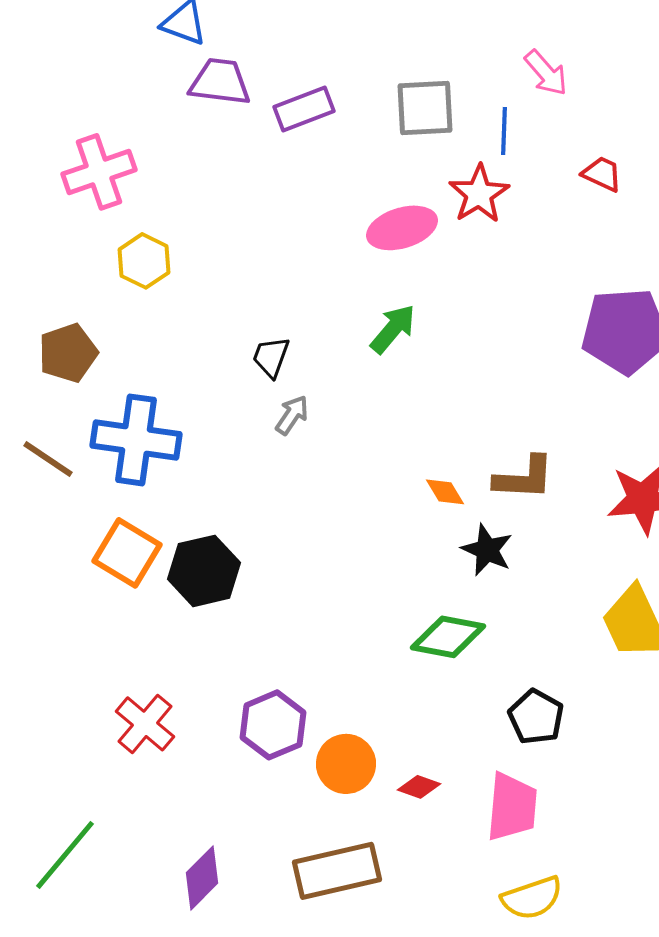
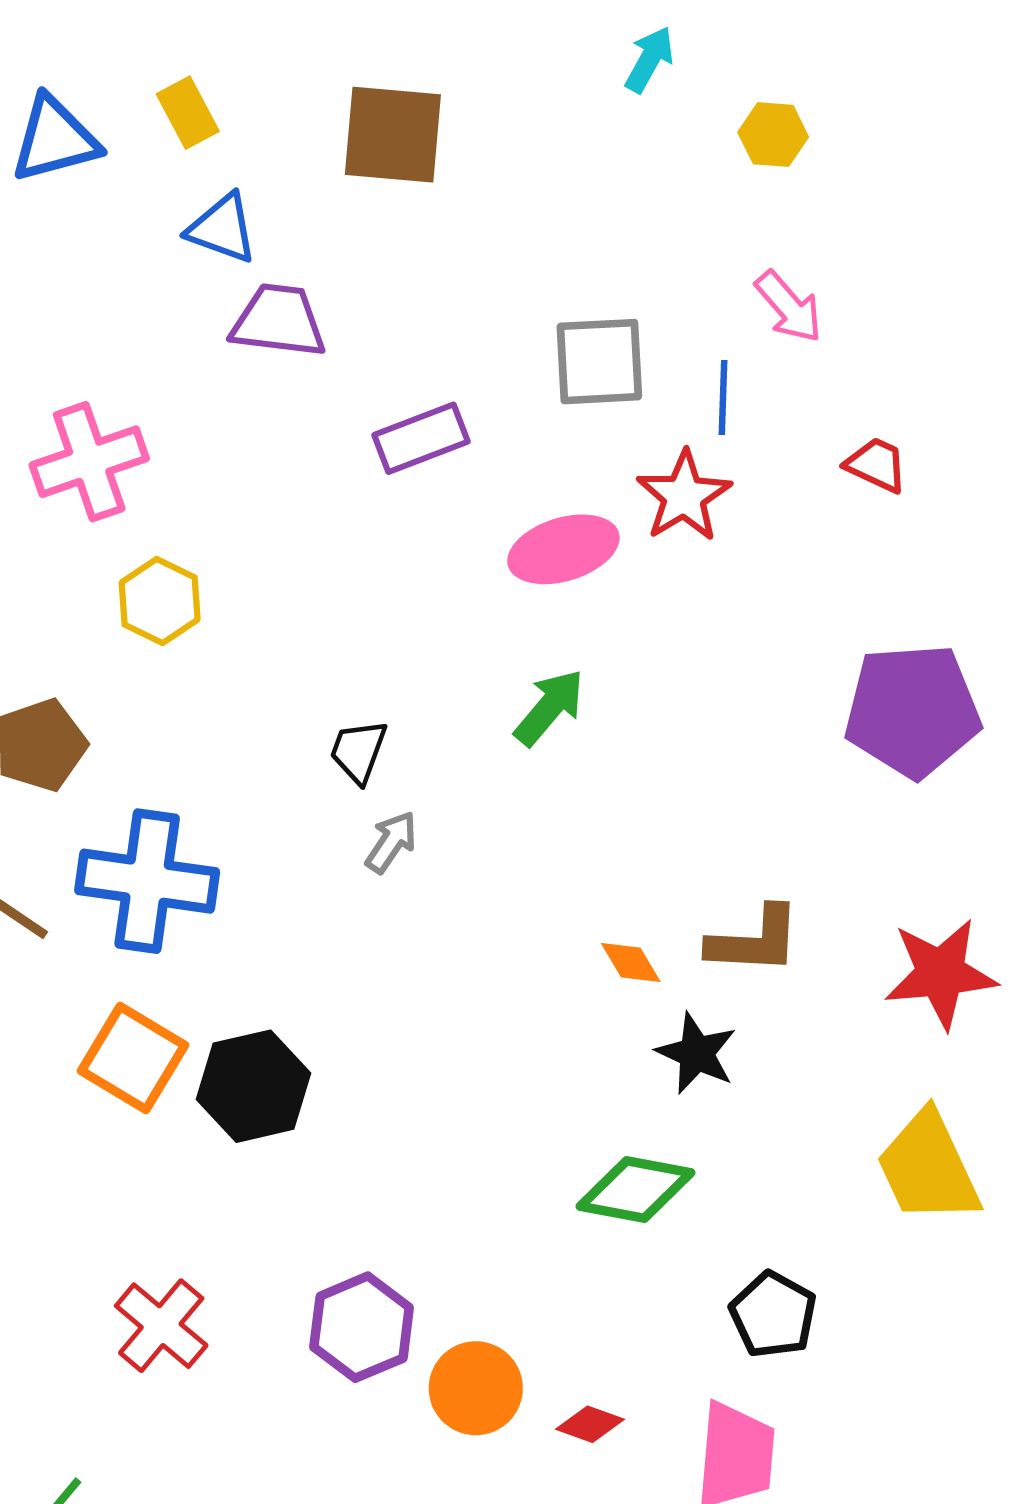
purple rectangle: (304, 109) -> (421, 438), moved

